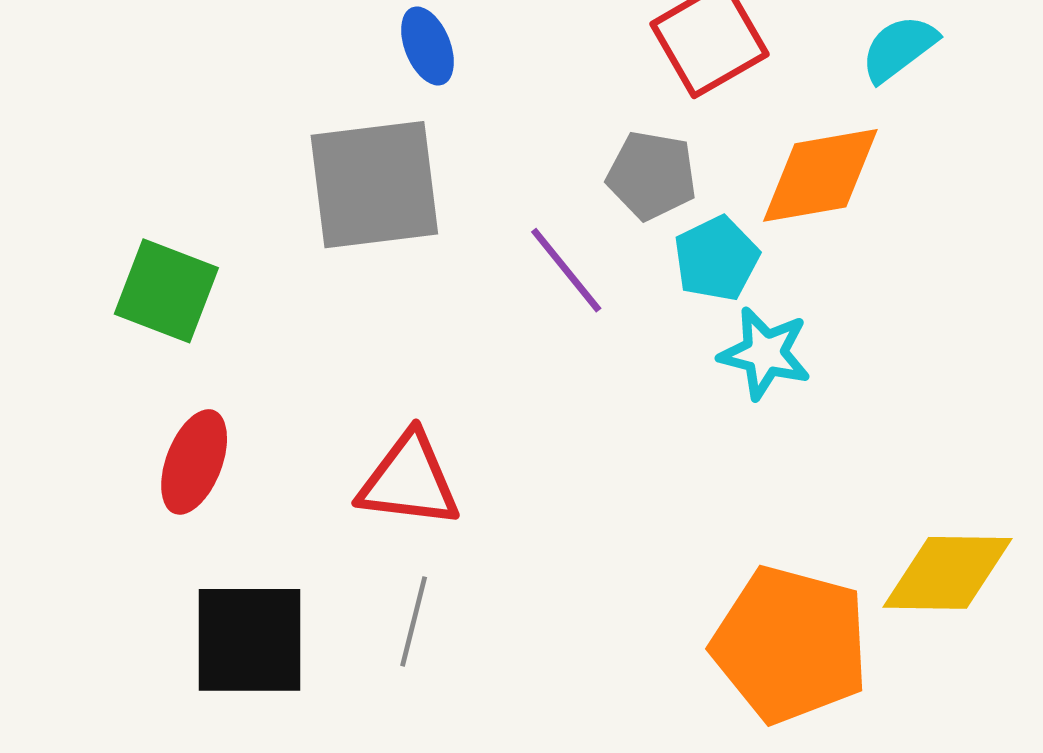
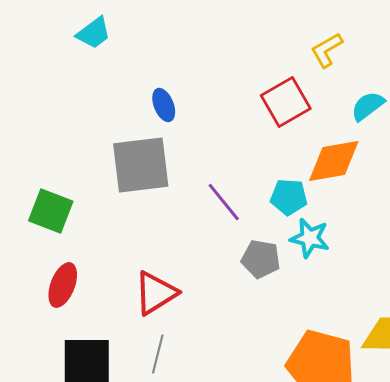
gray pentagon: (652, 175) -> (261, 259), moved
cyan pentagon: (716, 259) -> (289, 197), turned 30
red triangle: (409, 480) -> (156, 293), turned -39

